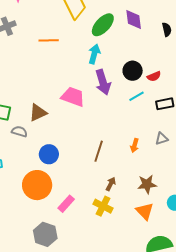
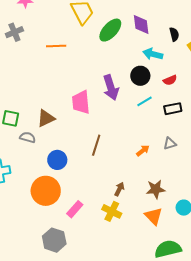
cyan arrow: (94, 54) -> (153, 54), moved, turned -90
red semicircle: (154, 76) -> (170, 80), moved
pink trapezoid: (73, 97) -> (81, 102), turned -115
orange arrow: (135, 145) -> (143, 151), turned -144
brown line: (99, 151) -> (96, 145), moved

